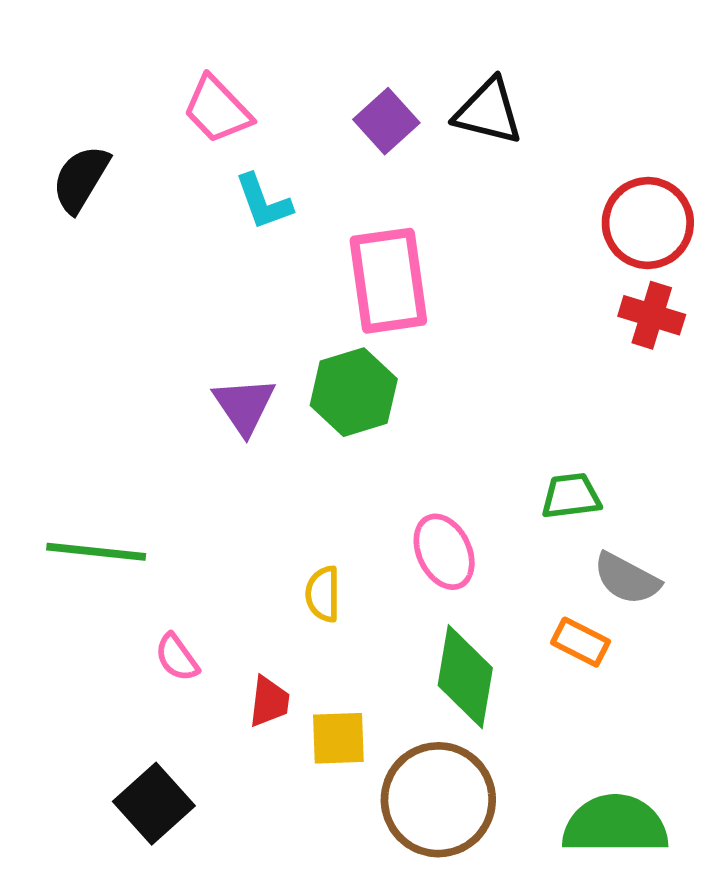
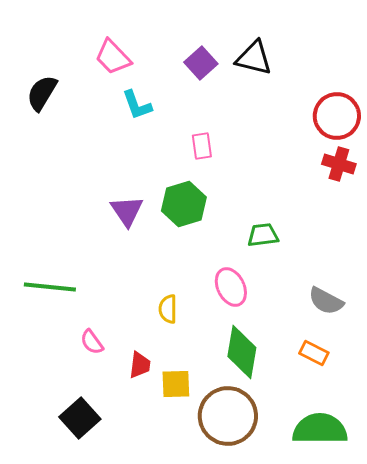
pink rectangle: (388, 281) -> (202, 146), size x0.5
green trapezoid: (571, 496) -> (263, 235), moved
orange rectangle: (581, 642) -> (314, 353), moved

